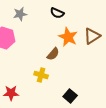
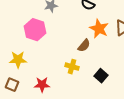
black square: (70, 96) -> (101, 76), moved

